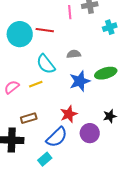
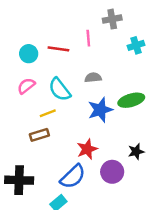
pink line: (70, 12) -> (88, 38), moved
cyan circle: (20, 34) -> (29, 54), size x0.6
pink semicircle: (12, 87) -> (26, 86), moved
brown rectangle: (29, 118) -> (39, 135), moved

